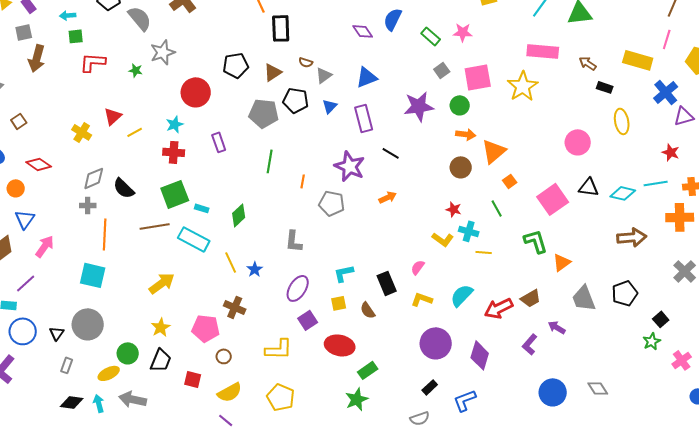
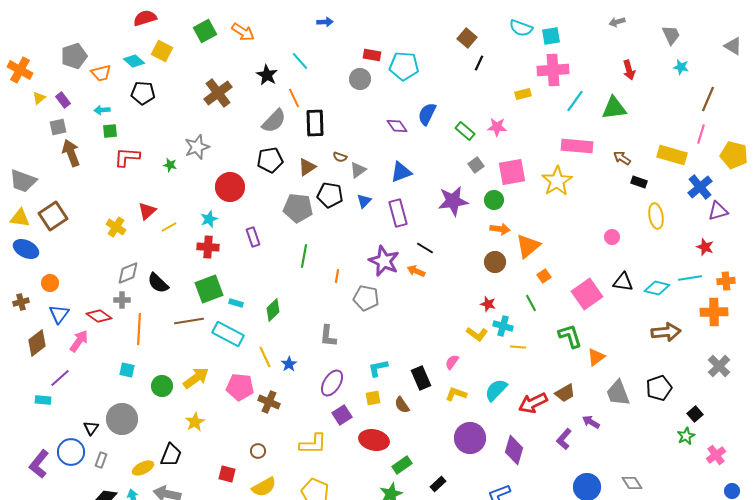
gray semicircle: (140, 18) -> (274, 121), moved, turned 84
brown arrow: (37, 58) -> (71, 153), turned 144
brown square: (19, 121) -> (53, 216), size x1.8
pink circle: (578, 142) -> (612, 237), size x0.6
red diamond: (39, 164) -> (99, 316), moved
orange arrow: (388, 197) -> (416, 271), moved, turned -132
cyan square: (93, 275) -> (127, 370), size x0.6
pink pentagon: (206, 328) -> (240, 387), moved
blue circle: (23, 331) -> (71, 452), moved
green circle: (128, 353) -> (162, 386), moved
black trapezoid: (161, 360) -> (171, 455), moved
black rectangle: (430, 387) -> (438, 484), moved

